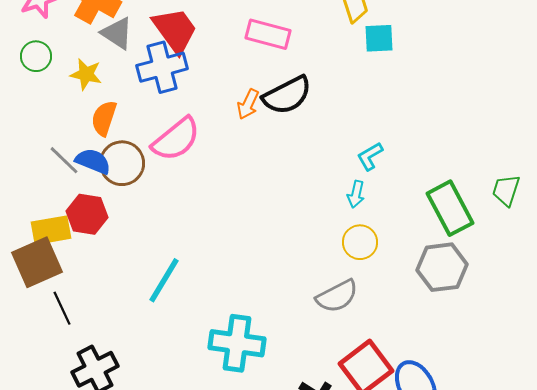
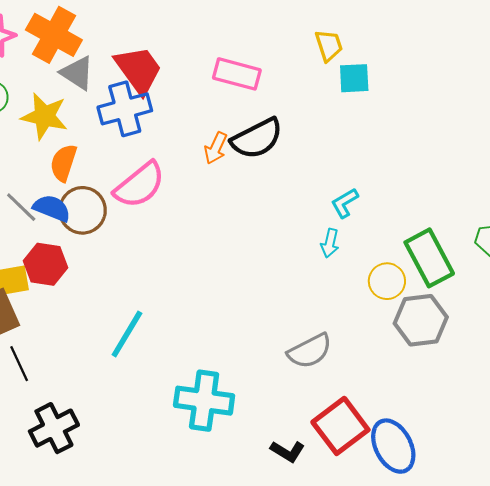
yellow star: (86, 74) -> (44, 116), size x1.4
yellow circle: (360, 242) -> (387, 281), moved

